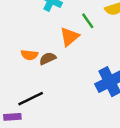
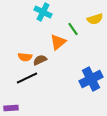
black line: (31, 99) -> (27, 78), moved

